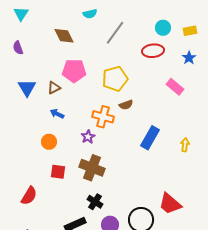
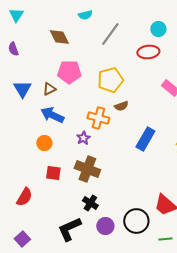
blue arrow: (57, 114) -> (52, 115), size x1.6

